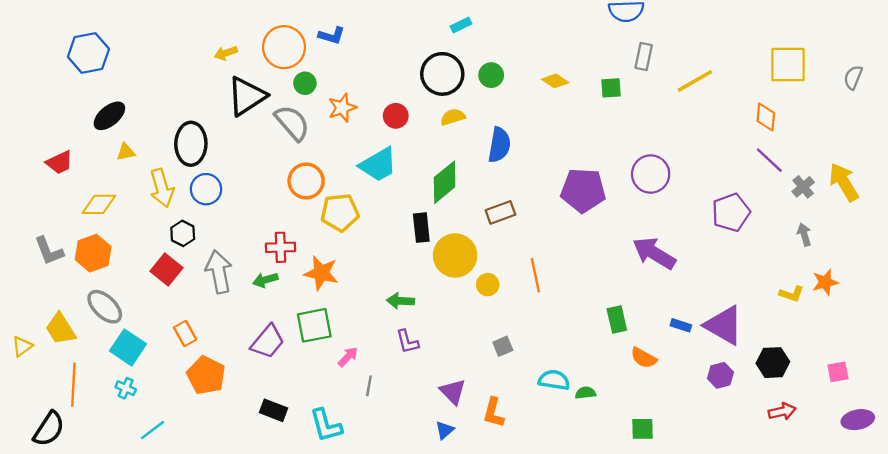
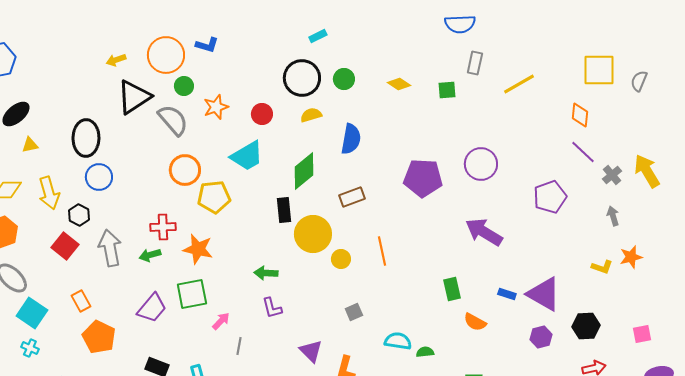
gray semicircle: (853, 77) -> (639, 81), moved
yellow arrow: (162, 188) -> (49, 193), moved

